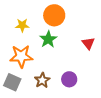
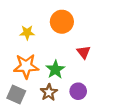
green star: (48, 39) -> (55, 69), moved
red triangle: (88, 43) -> (84, 52), moved

